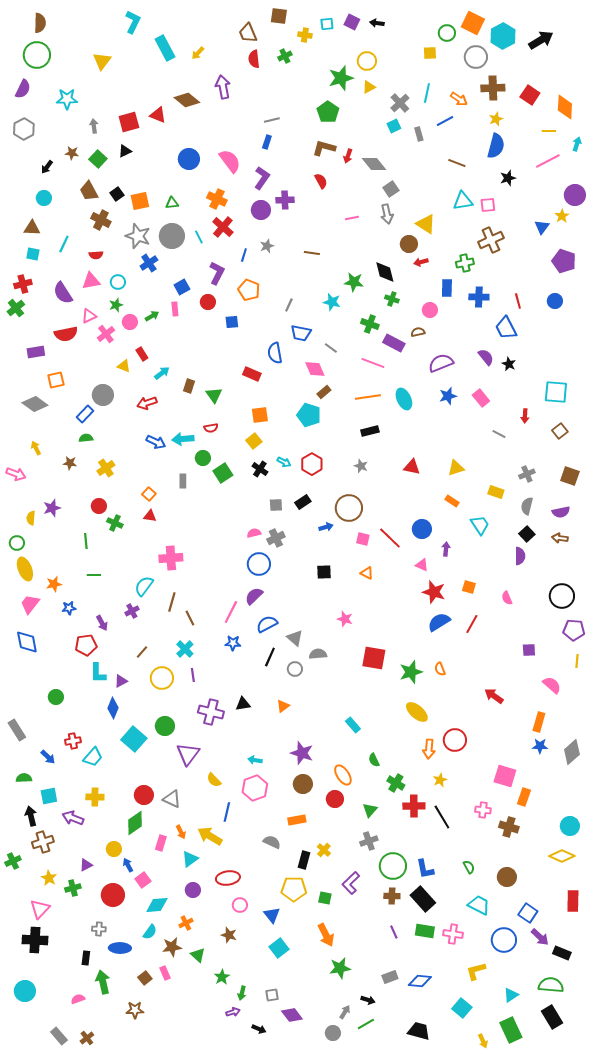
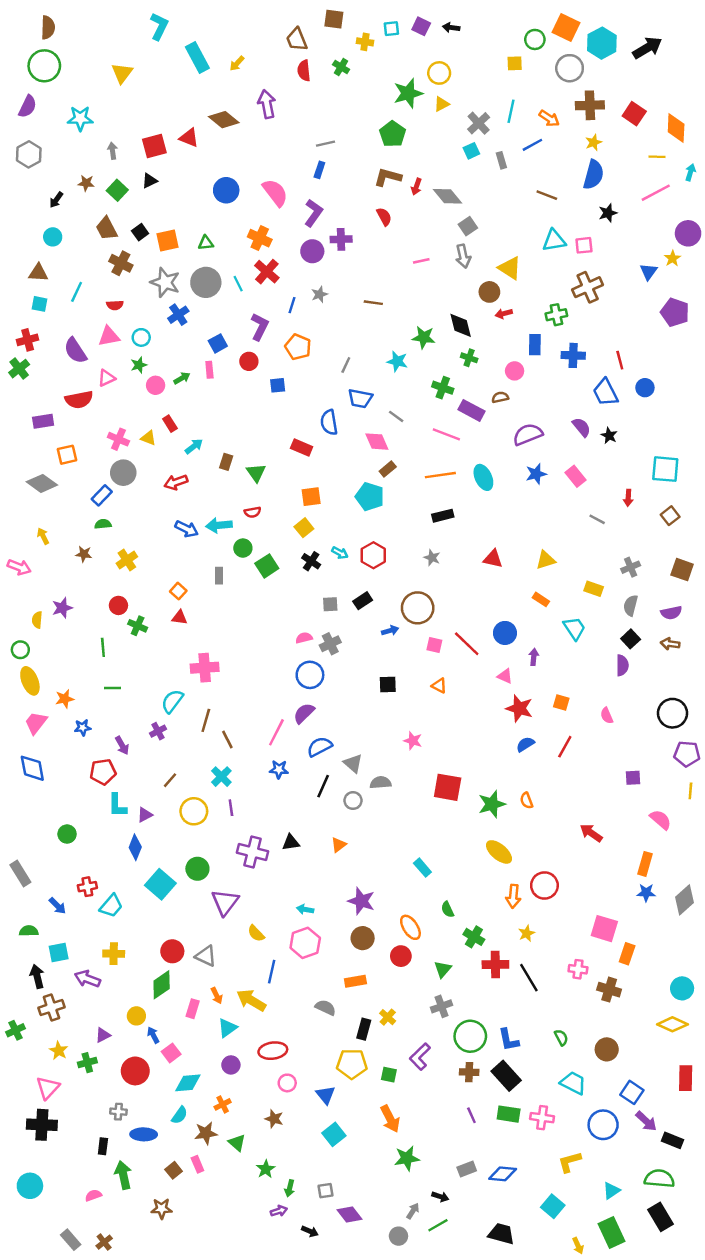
green cross: (285, 56) -> (341, 67), turned -32
blue circle: (555, 301) -> (645, 388), moved
pink cross: (106, 334) -> (118, 439), moved, turned -30
blue semicircle: (439, 622) -> (525, 744), size x0.7

